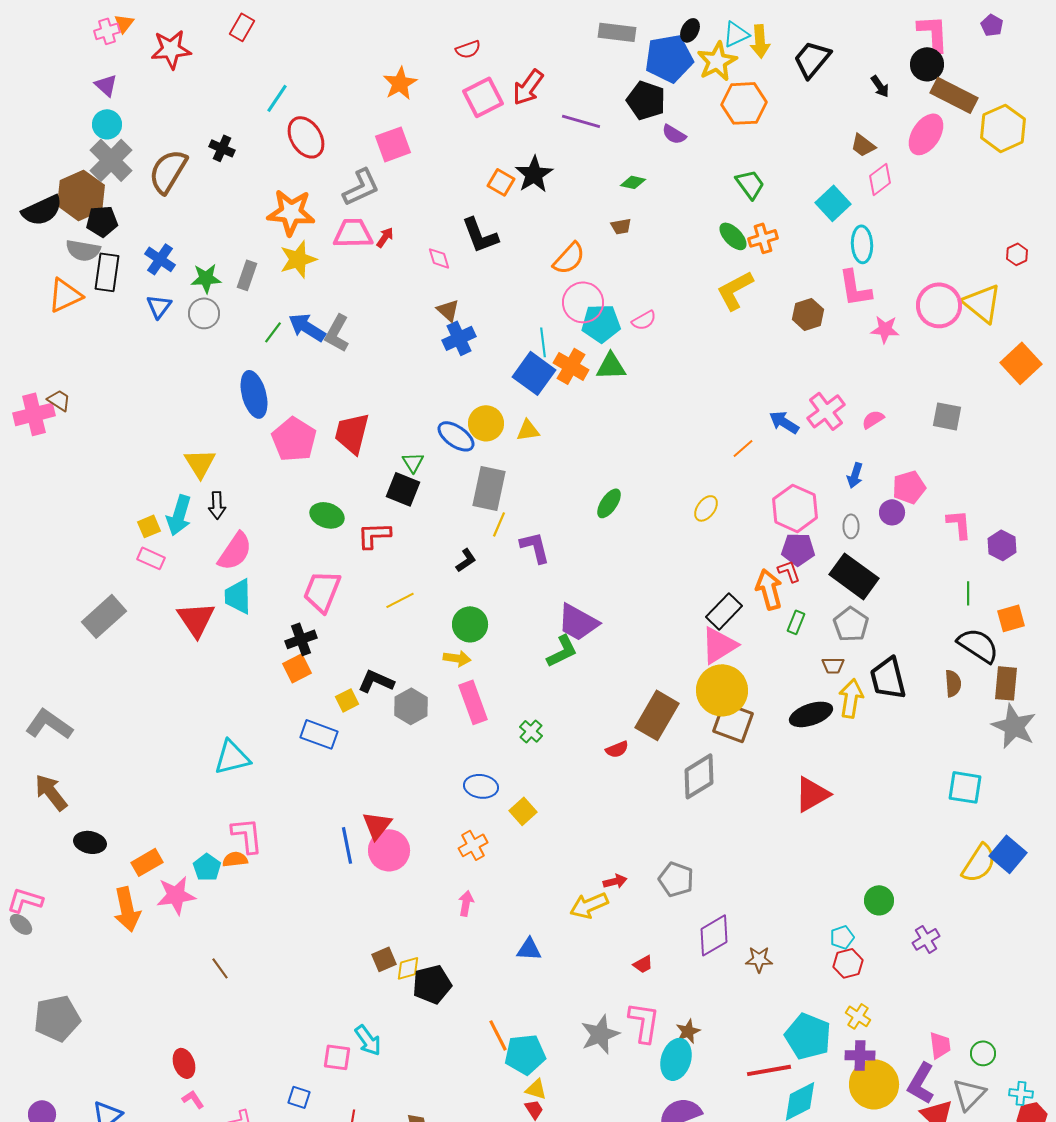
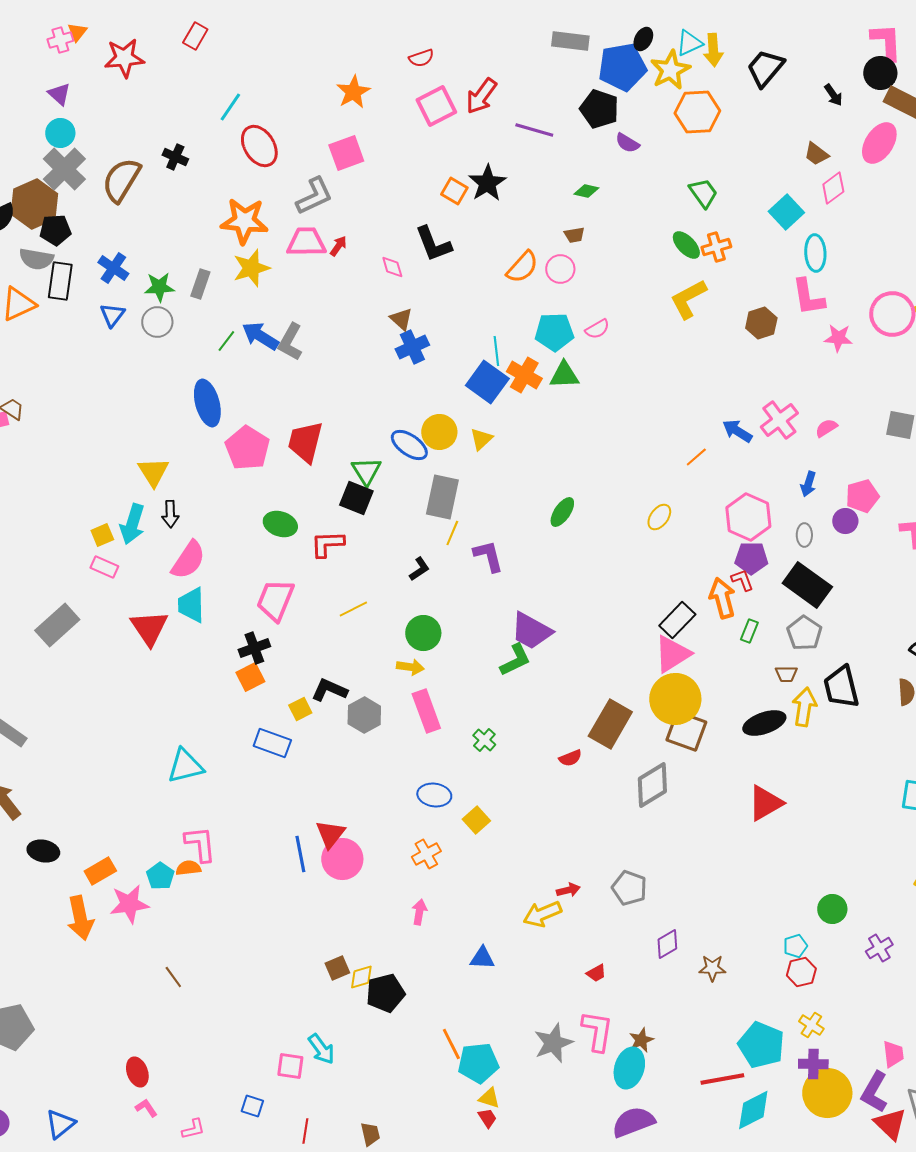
pink circle: (583, 302) -> (560, 269), moved, size x0.7
yellow triangle: (528, 430) -> (481, 439), turned -35
green triangle: (413, 462) -> (366, 471), size x1.4
purple diamond: (714, 935) -> (667, 944), size x0.7

